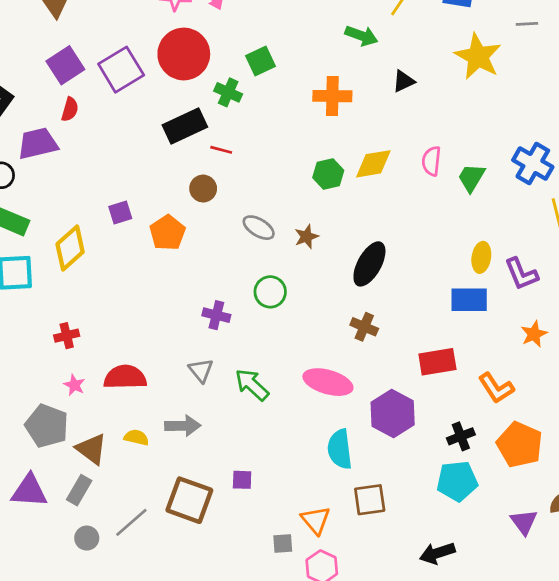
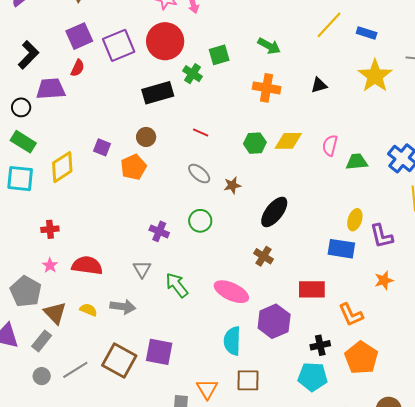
green arrow: (361, 36) -> (269, 46), moved
red line: (221, 150) -> (201, 133), moved
green trapezoid: (471, 178) -> (357, 162), turned 45
brown circle: (203, 189) -> (146, 137), moved
purple square: (120, 212) -> (102, 147), turned 30
purple square: (242, 480) -> (159, 352), size x1.8

